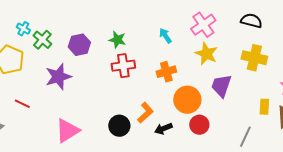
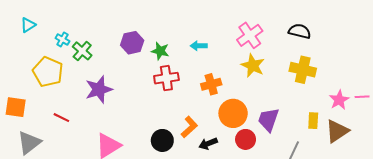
cyan arrow: (165, 36) -> (199, 46), moved, turned -56
purple hexagon: (79, 45) -> (132, 43), moved
purple trapezoid: (221, 86) -> (268, 120), moved

